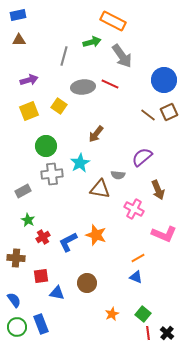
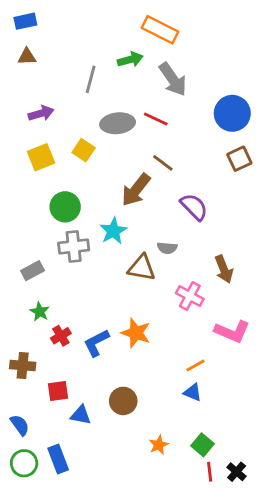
brown line: (148, 115) -> (163, 163), moved
brown arrow: (96, 134) -> (136, 190), size x1.4
purple semicircle: (142, 157) -> (194, 207), moved, turned 85

